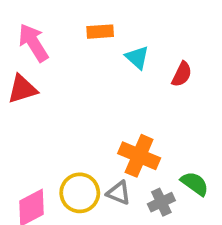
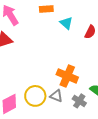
gray cross: (161, 202) -> (79, 101), turned -32

